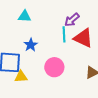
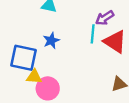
pink circle: (54, 67) -> (48, 88), moved

